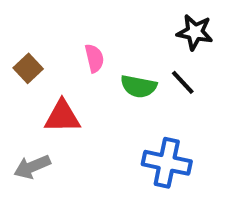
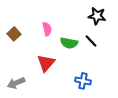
red triangle: (62, 117) -> (46, 63), moved, turned -48
blue cross: (167, 163) -> (83, 81), size x0.7

